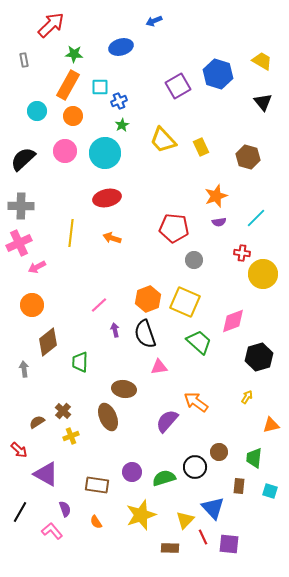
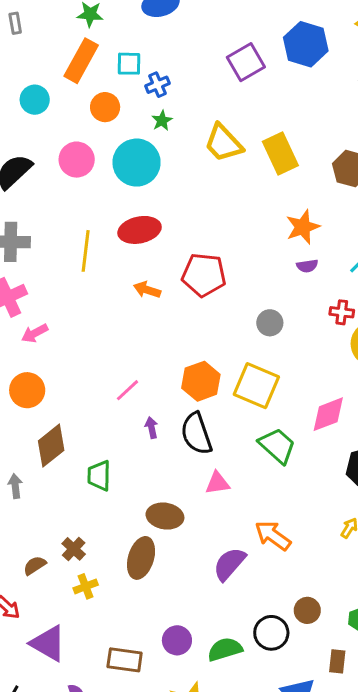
orange circle: (73, 116) -> (105, 107), moved
yellow rectangle: (201, 147) -> (280, 154), size x1.5
red pentagon: (174, 228) -> (204, 275), moved
yellow line: (71, 233) -> (86, 251), moved
brown ellipse: (108, 417) -> (141, 558), turned 40

